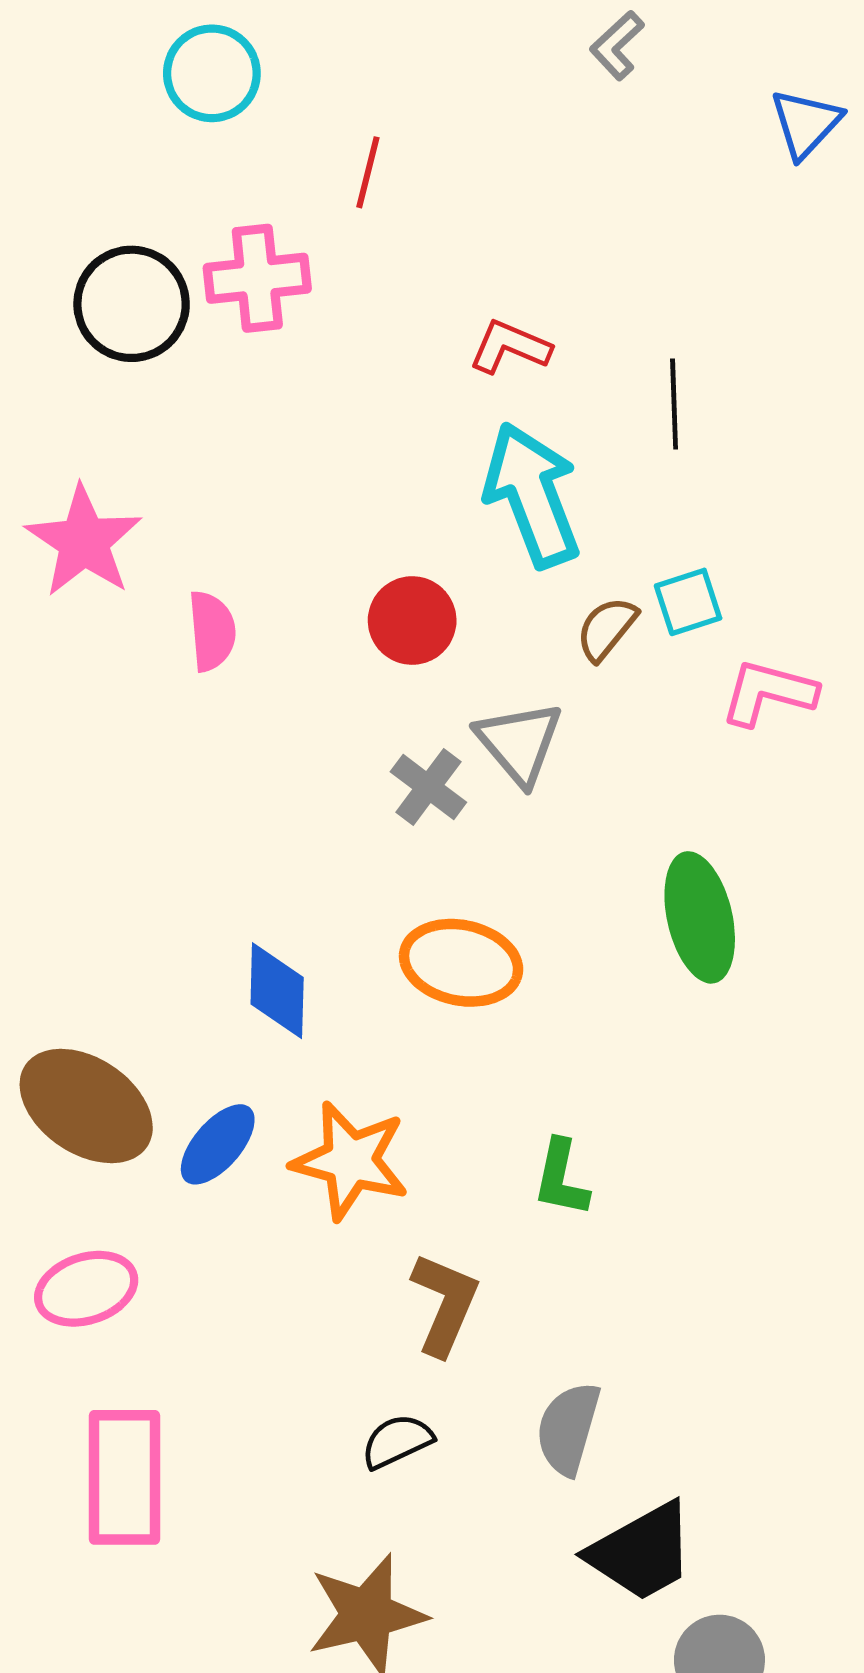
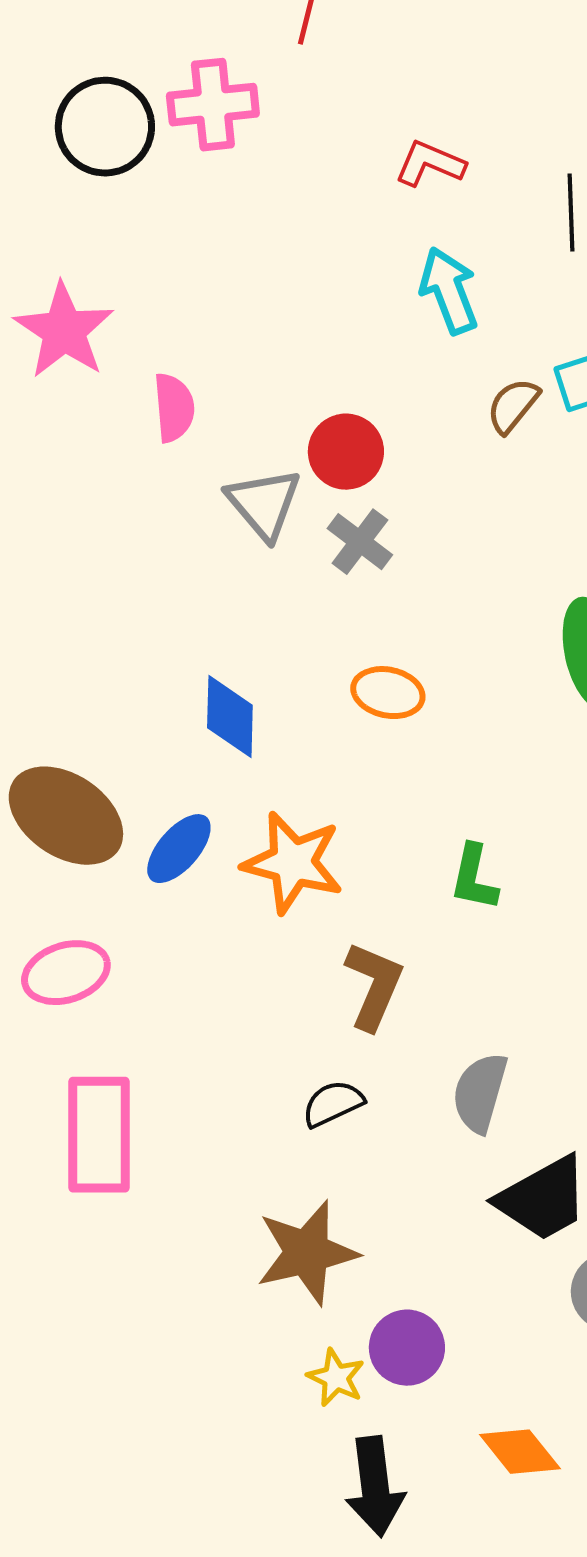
cyan arrow: (532, 495) -> (449, 291), size x0.7
red circle: (412, 621) -> (346, 452), moved
gray triangle: (519, 743) -> (264, 504), moved
orange ellipse: (461, 963) -> (388, 693), size x0.7

